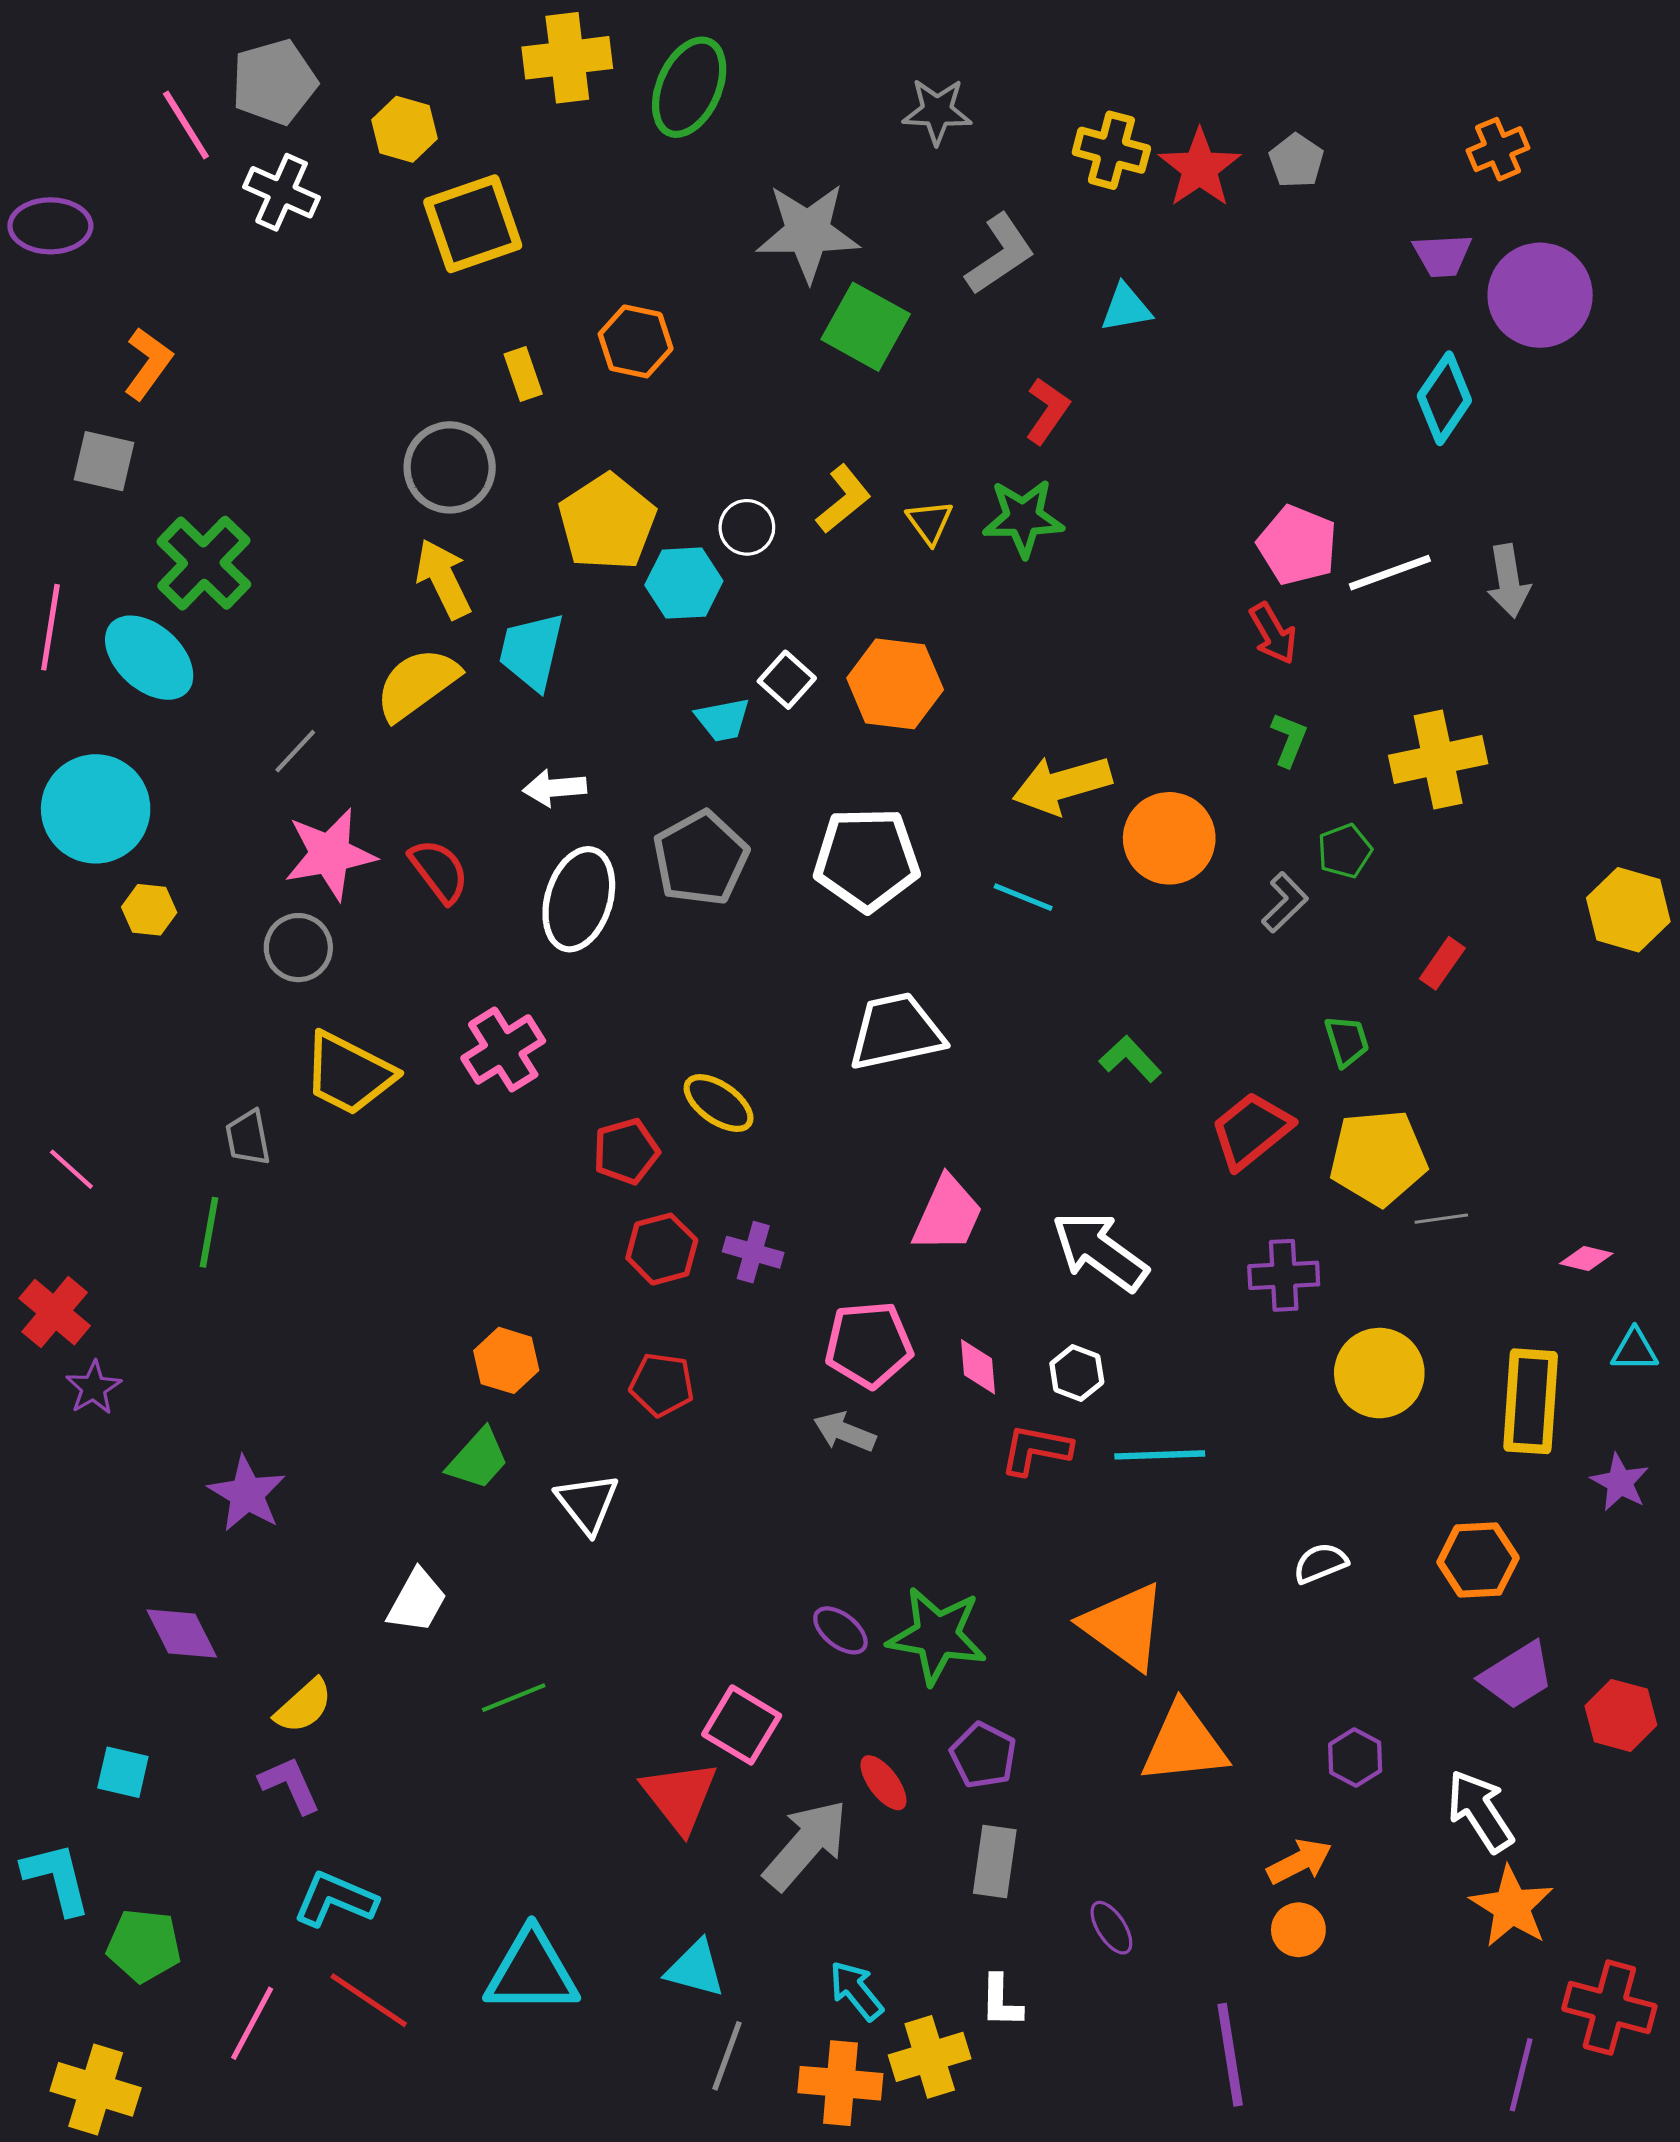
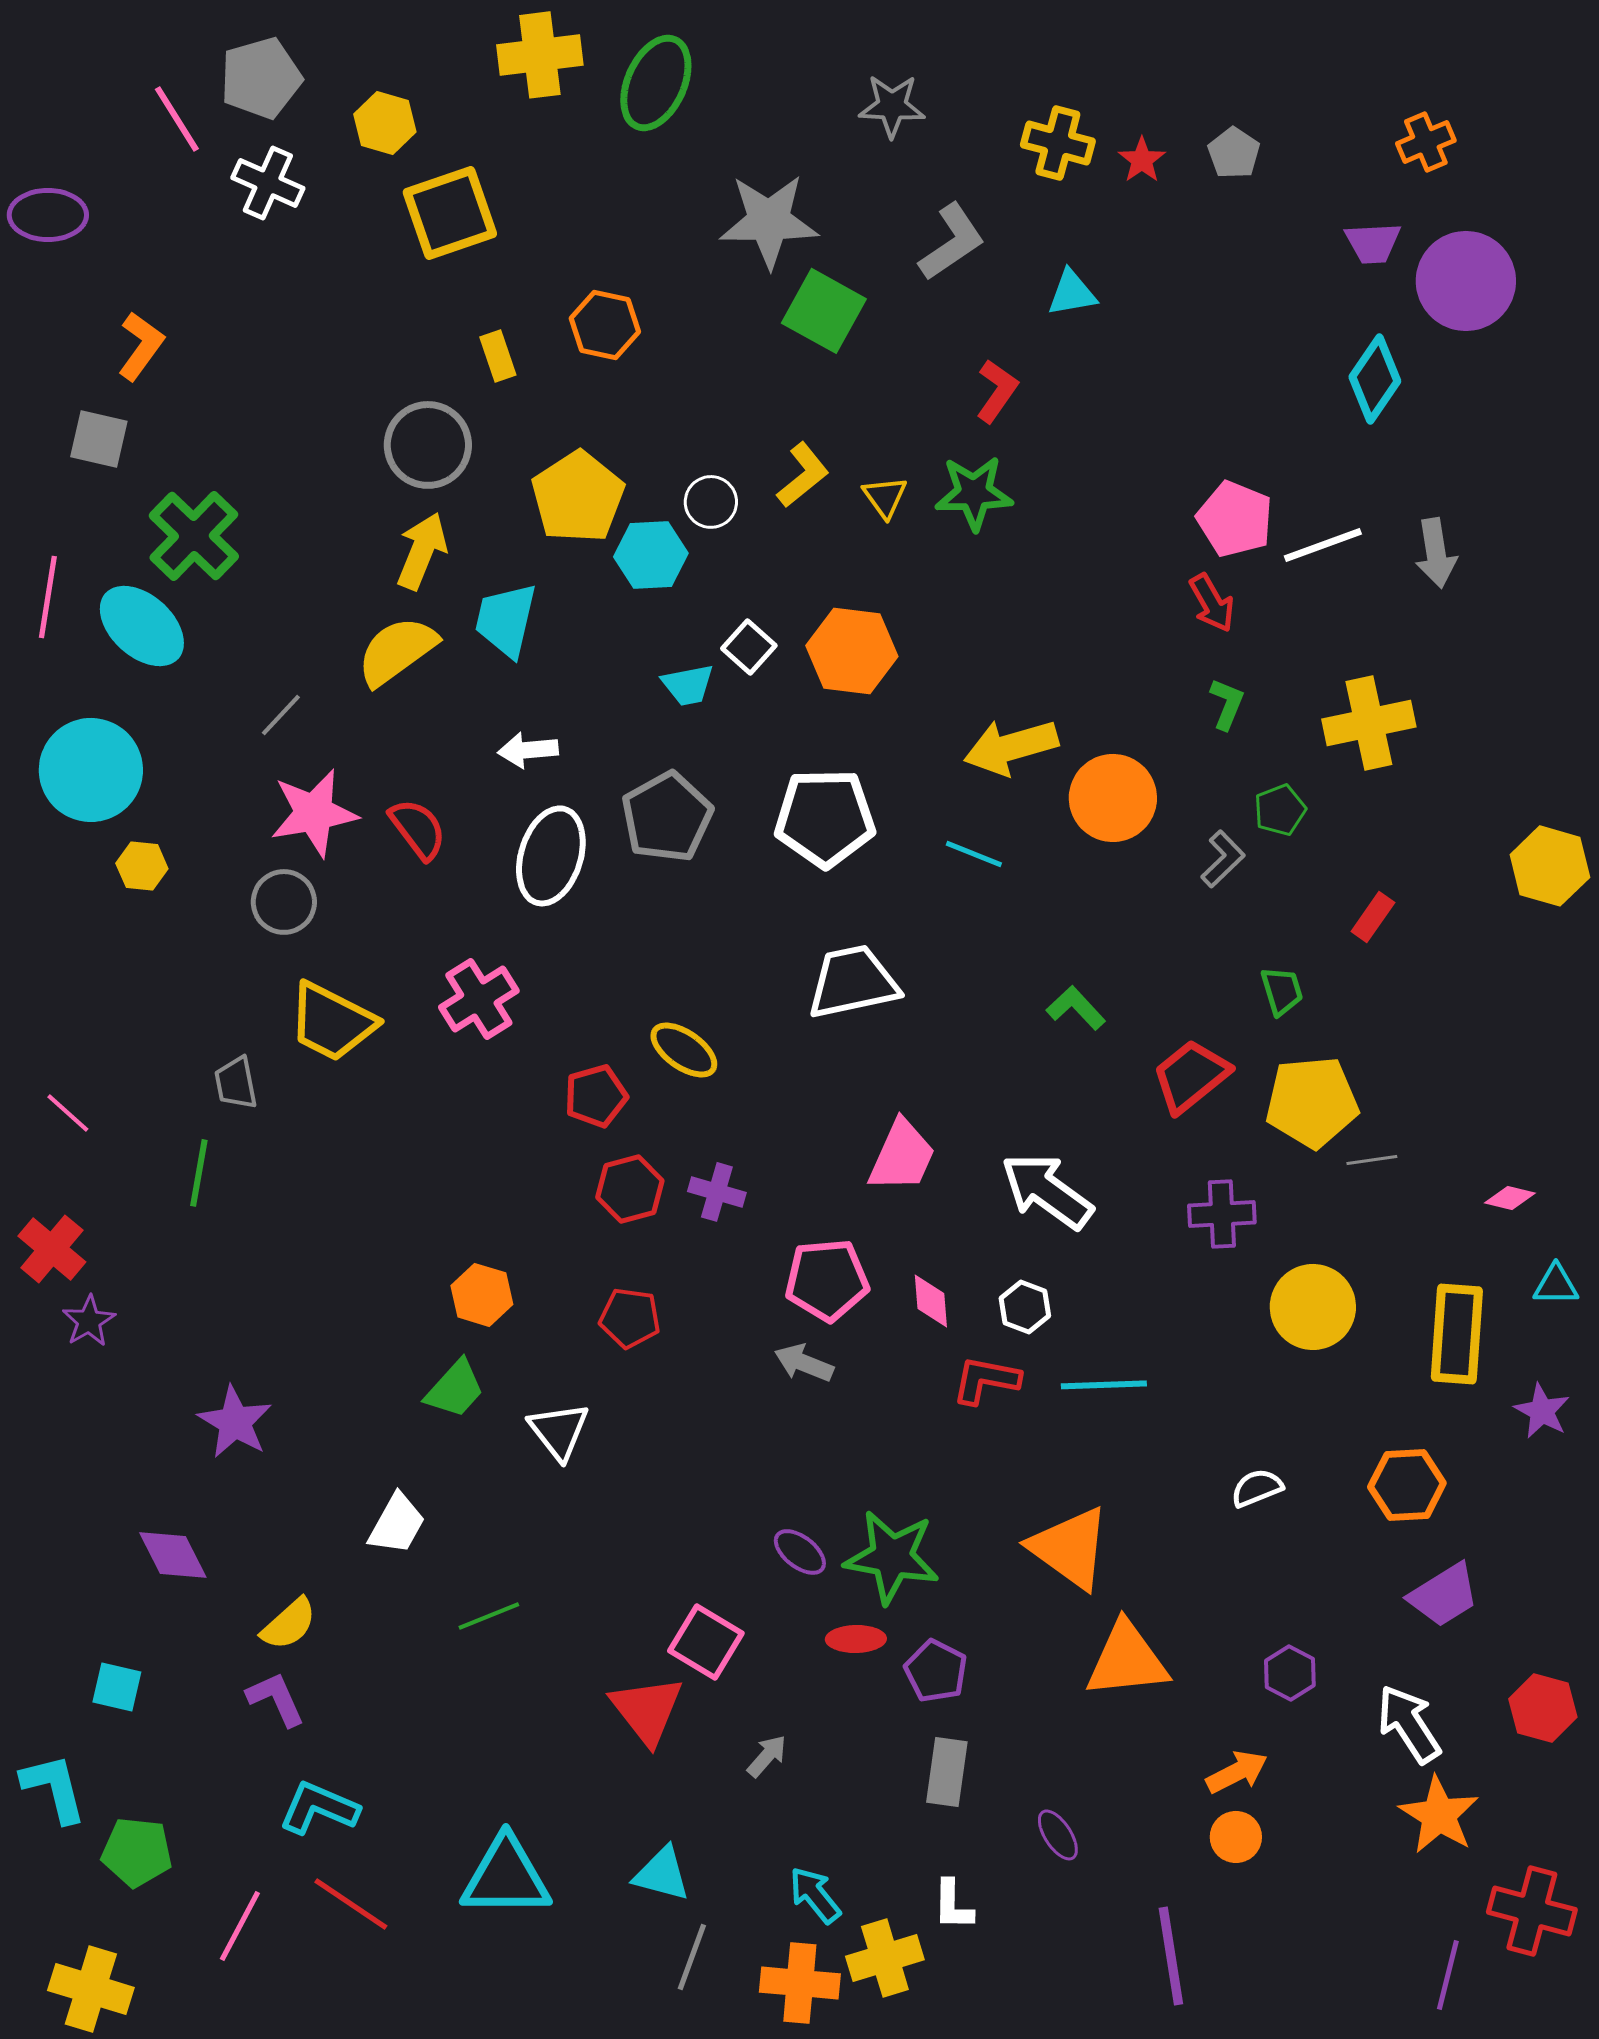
red star: (1200, 168) -> (1142, 160), size x0.6
yellow arrow: (443, 579) -> (422, 551), turned 48
red hexagon: (1621, 1715) -> (1543, 1708), moved
red ellipse: (883, 1783) -> (856, 1639), moved, turned -54
gray arrow: (806, 1845) -> (767, 1756), size x0.5

